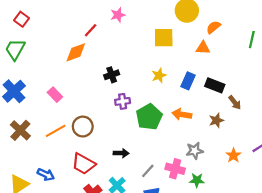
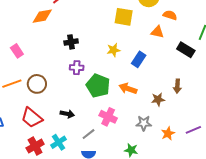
orange semicircle: (213, 27) -> (170, 15), turned 48
black rectangle: (215, 85) -> (186, 50), moved
brown arrow: (235, 102) -> (177, 86), turned 32
green pentagon: (149, 117) -> (98, 86), turned -30
gray star: (195, 151) -> (144, 123), moved
pink cross: (175, 169) -> (108, 117), moved

